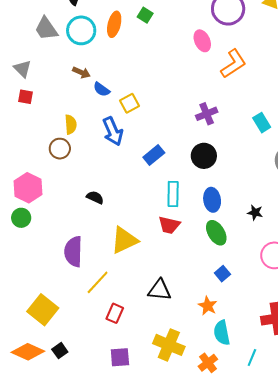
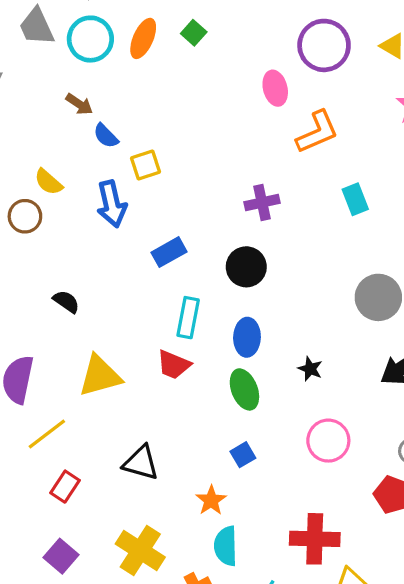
cyan rectangle: (262, 123) -> (355, 199), moved
yellow semicircle: (71, 125) -> (48, 182), turned 126
purple square: (120, 357) -> (61, 556), turned 35

